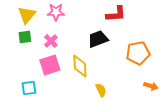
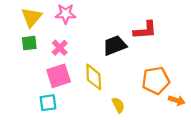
red L-shape: (116, 14) -> (145, 30), moved
orange pentagon: (138, 53) -> (156, 80), moved
cyan square: (29, 88) -> (48, 103), moved

